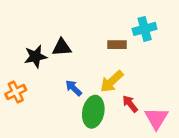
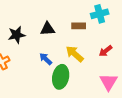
black triangle: (62, 47) -> (48, 29), moved
yellow arrow: (112, 81) -> (75, 54), turned 84
red arrow: (130, 104) -> (106, 51), moved, turned -88

